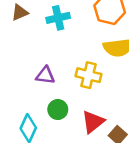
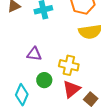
yellow cross: (88, 75) -> (69, 65), moved

